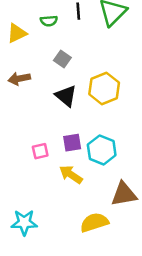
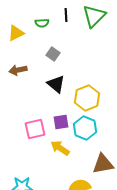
yellow hexagon: (104, 88) -> (87, 98), moved
pink square: (40, 151) -> (35, 129), size x1.5

